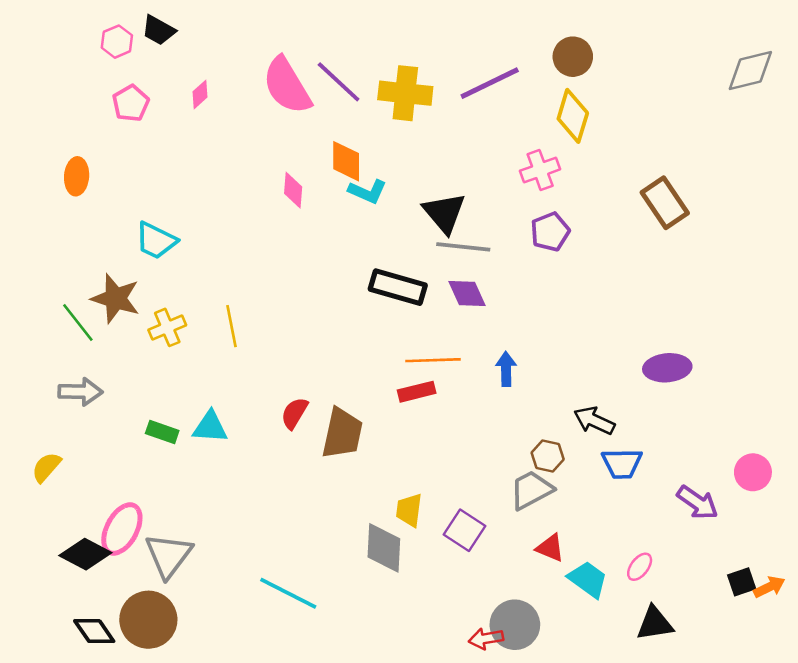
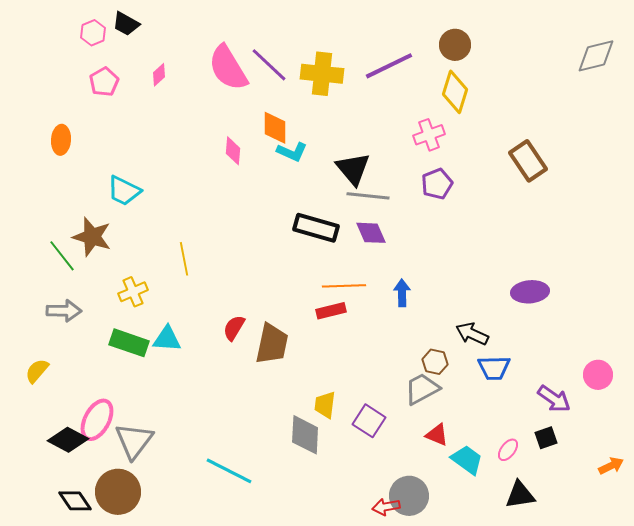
yellow cross: (167, 327) -> (133, 292), moved
green rectangle: (162, 432) -> (129, 343), size x1.5
black square: (742, 582) -> (546, 438), moved

